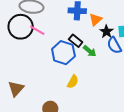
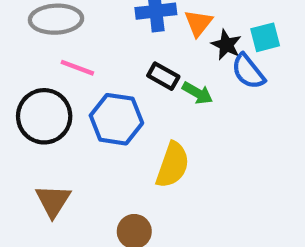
black circle: (21, 27) -> (44, 116), moved
blue hexagon: (63, 53) -> (116, 119), moved
yellow semicircle: (73, 82) -> (173, 165), size x1.5

